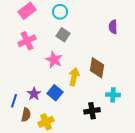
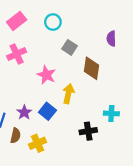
gray square: (63, 35) -> (69, 47), moved
brown diamond: (97, 68) -> (91, 68), moved

